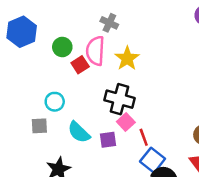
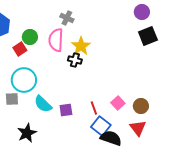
red square: (80, 65) -> (20, 49), moved
black cross: (119, 99) -> (75, 60), moved, size x0.6
cyan circle: (55, 102) -> (24, 80), size x1.6
pink square: (126, 122) -> (118, 103), moved

